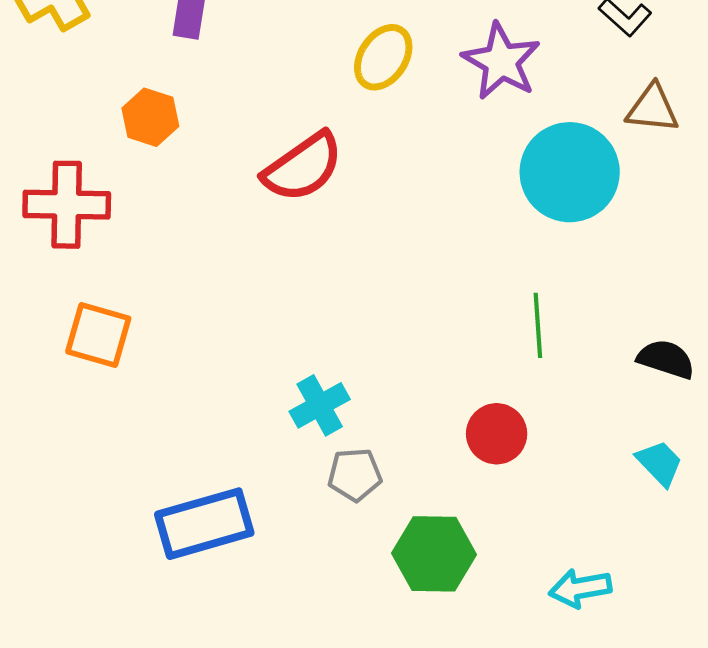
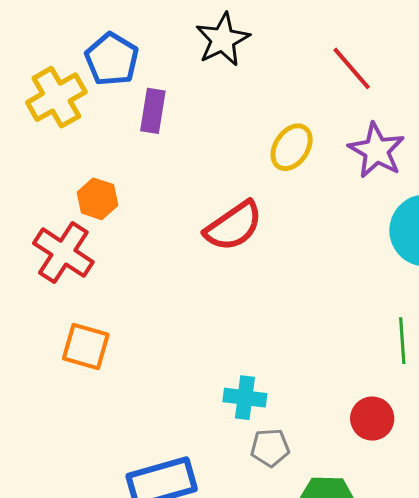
orange hexagon: (150, 117) -> (97, 199), moved
red cross: (67, 205) -> (63, 253), turned 32
cyan cross: (320, 405) -> (245, 398), turned 36

